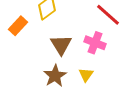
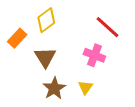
brown triangle: (61, 45) -> (45, 57), moved

